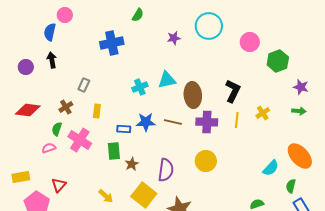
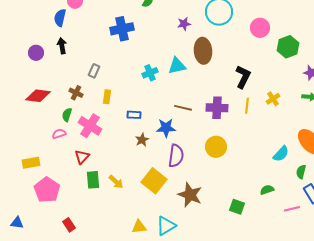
brown ellipse: (193, 95) -> (203, 51), moved
brown cross: (66, 107) -> (76, 93), turned -32
blue star: (146, 122) -> (166, 128), moved
green rectangle: (114, 151) -> (93, 180), moved
brown star: (132, 164) -> (142, 140), moved
red triangle: (59, 185) -> (82, 157), moved

